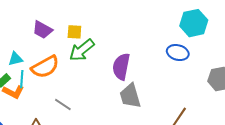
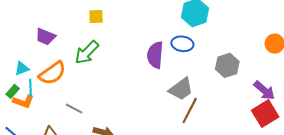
yellow square: (74, 32) -> (96, 17), moved
purple semicircle: (121, 67) -> (155, 55), moved
gray trapezoid: (130, 96) -> (181, 89), moved, turned -104

